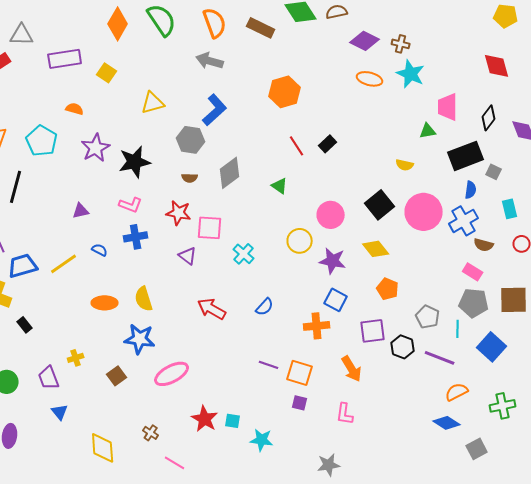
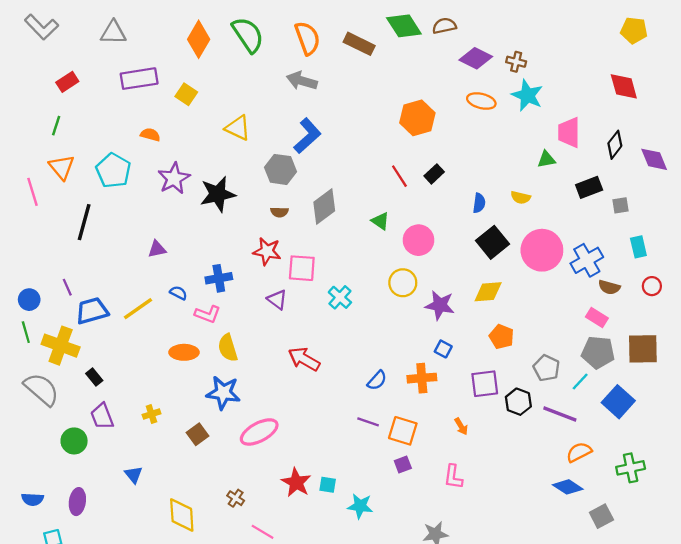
gray triangle: (22, 35) -> (113, 33), moved
orange hexagon: (285, 92) -> (417, 118), moved
yellow triangle: (153, 103) -> (238, 128), turned 40
black rectangle: (466, 156) -> (589, 187), size x0.7
gray square: (494, 172) -> (620, 205), turned -35
blue semicircle: (471, 190) -> (479, 203), moved
pink L-shape: (131, 205) -> (208, 314), moved
pink circle: (331, 215) -> (419, 240), moved
yellow diamond: (376, 249) -> (488, 292), turned -56
blue square: (336, 300) -> (443, 349), size x0.7
blue semicircle: (265, 307) -> (377, 380), moved
cyan line: (458, 329) -> (580, 381), turned 42
orange arrow: (352, 369) -> (461, 426), size x0.6
purple trapezoid: (49, 378) -> (102, 416), moved
purple square: (300, 403) -> (403, 465), turned -35

